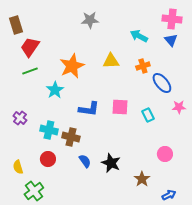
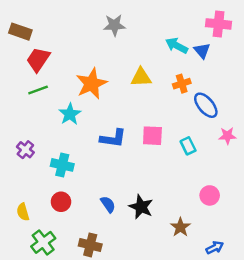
brown rectangle: (16, 25) -> (20, 32), turned -54
blue triangle: (171, 40) -> (202, 51), moved
brown cross: (71, 137) -> (90, 245), moved

